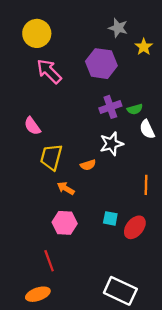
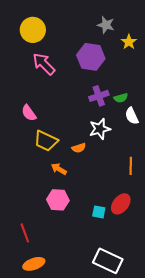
yellow trapezoid: (51, 157) -> (46, 141), turned -80
cyan square: (110, 218) -> (99, 212), moved
red line: (49, 261) -> (25, 233), moved

